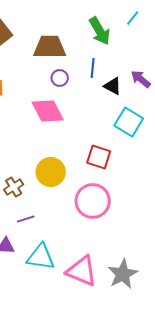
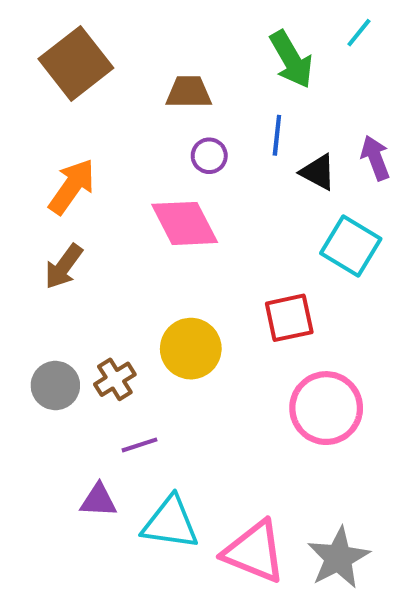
brown trapezoid: (50, 47) -> (189, 92), size x0.7
purple arrow: (141, 79) -> (375, 158), turned 30
red square: (99, 157) -> (289, 318), turned -30
pink circle: (93, 201) -> (326, 408), moved

